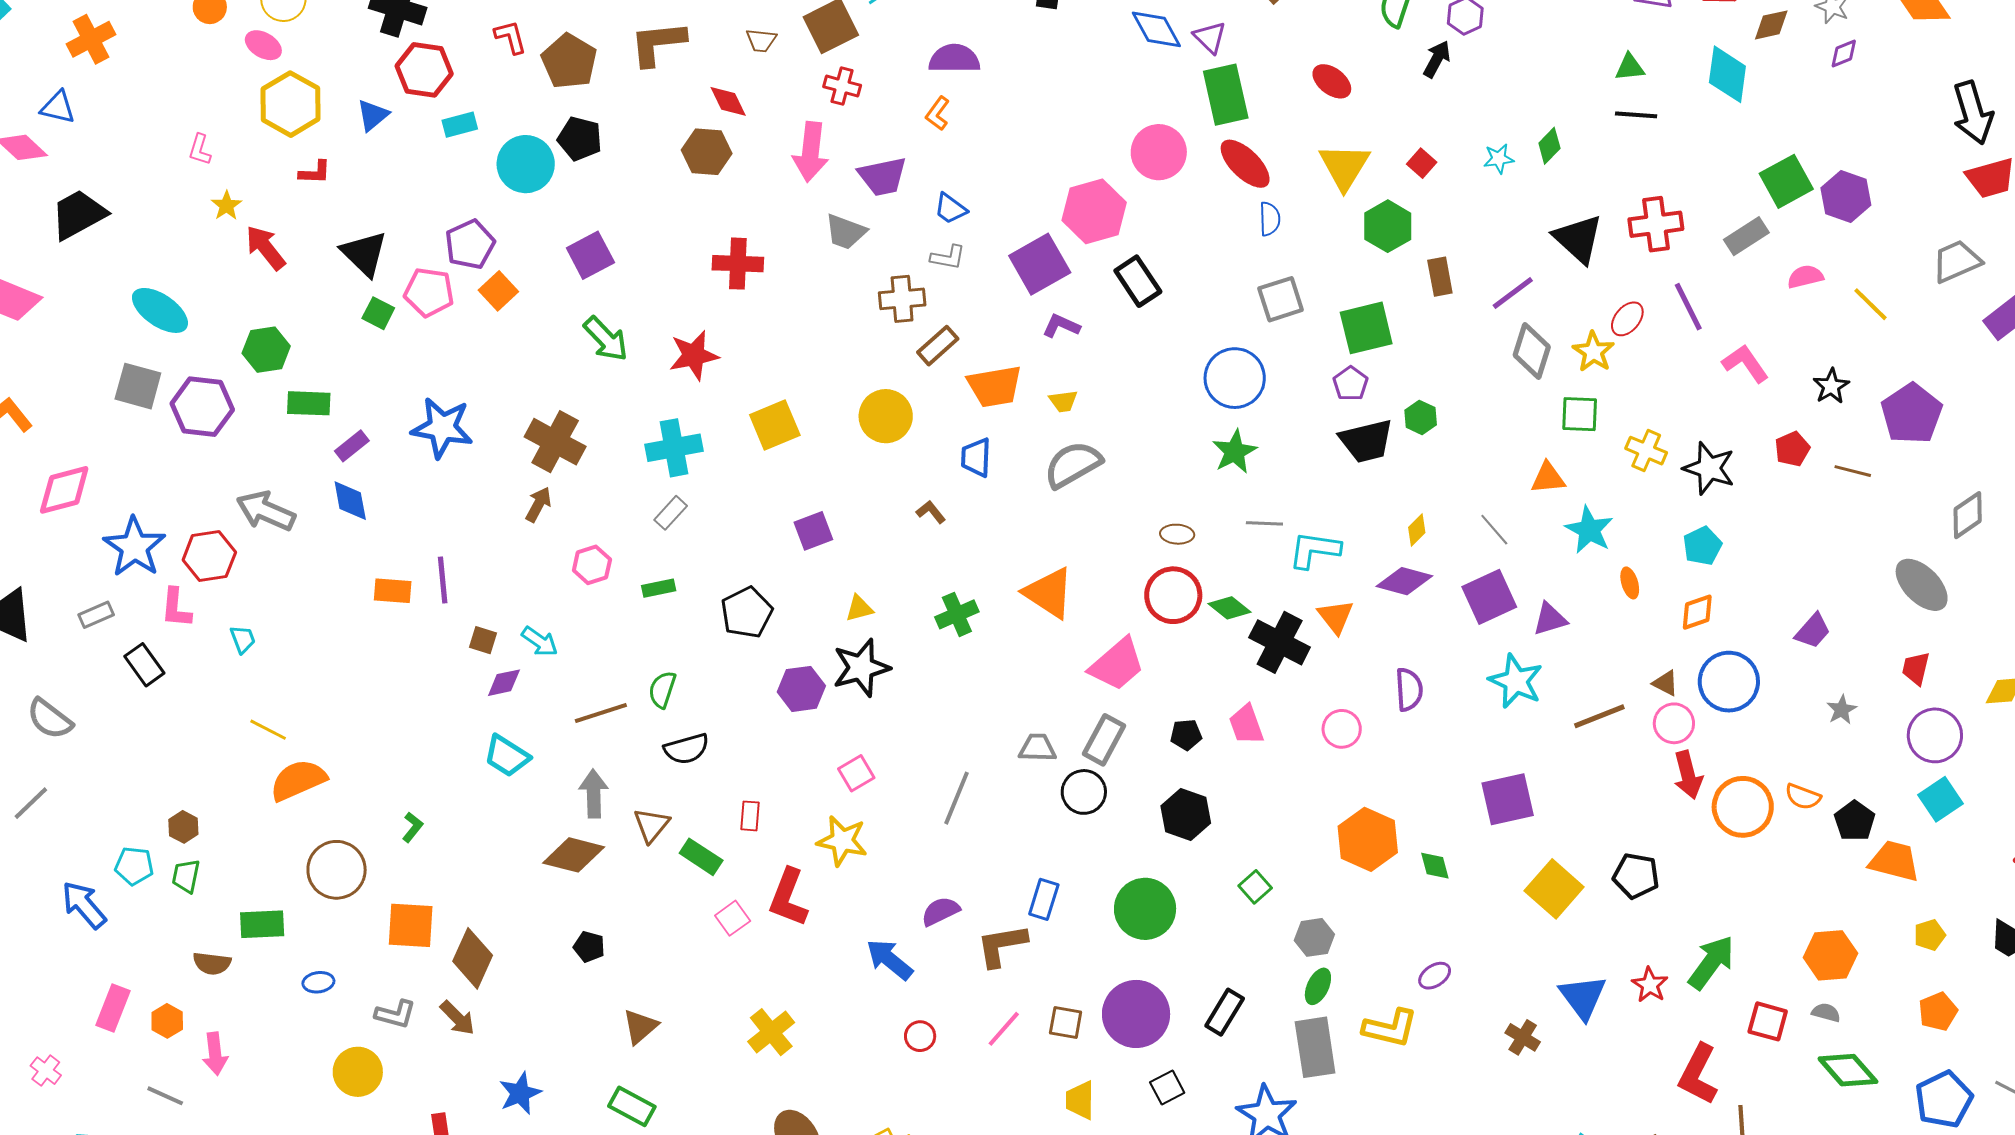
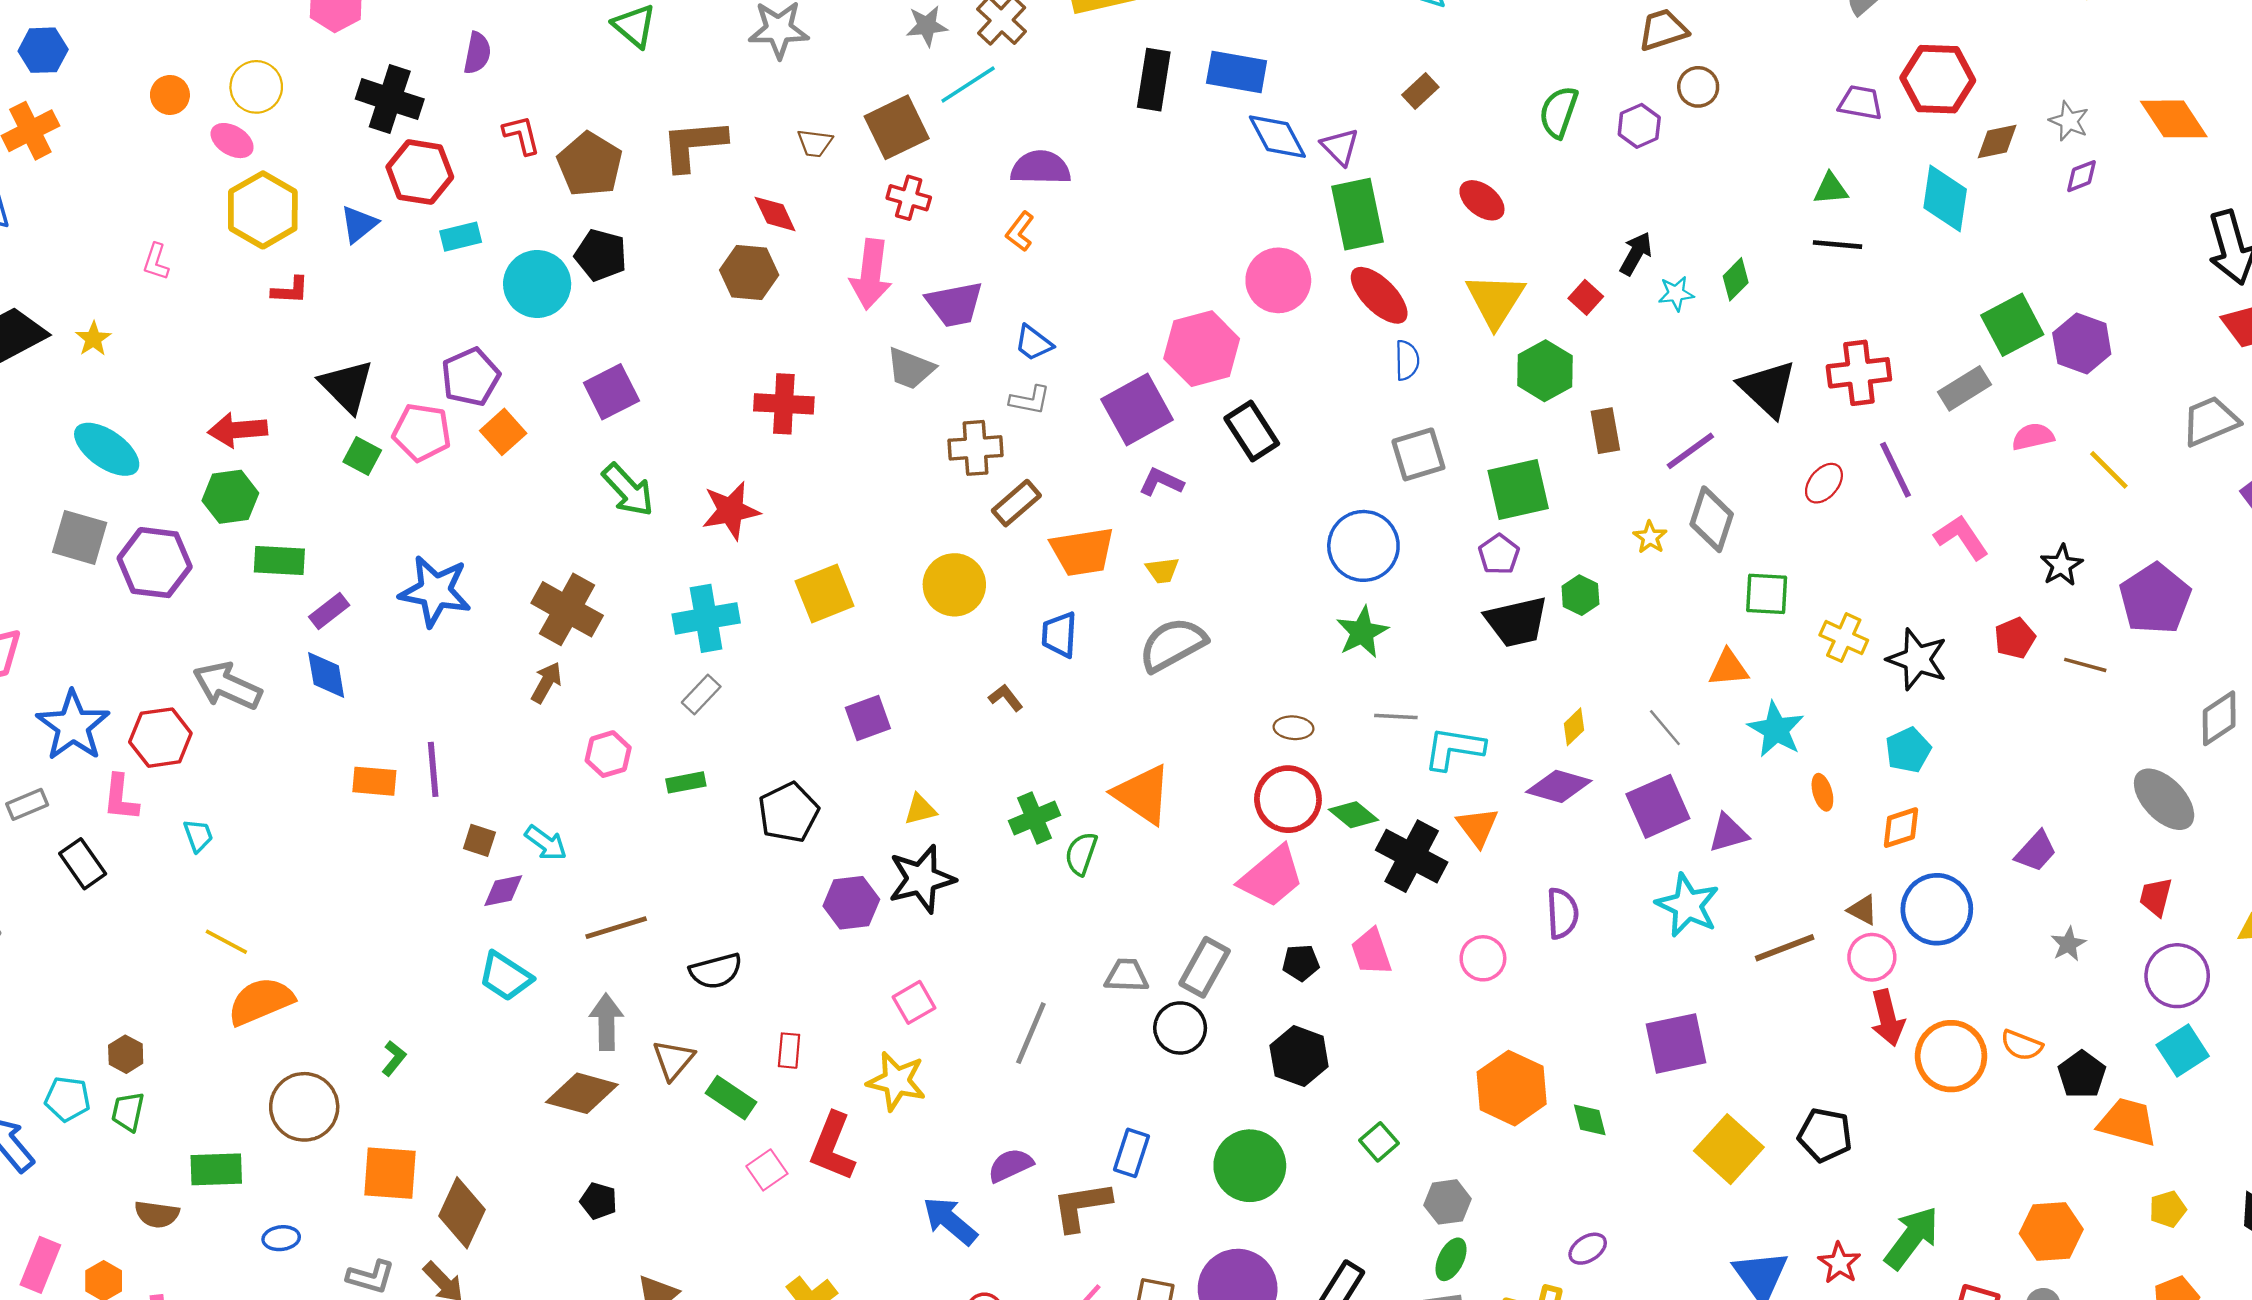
black arrow: (1437, 59) -> (1636, 254), moved
yellow star: (227, 206) -> (93, 339), moved
red arrow: (266, 248) -> (238, 430), moved, turned -57
yellow star: (1593, 352) -> (1650, 537), moved, size x0.7
pink trapezoid: (1117, 664) -> (1271, 877), moved
green semicircle: (662, 690) -> (1081, 854), moved

